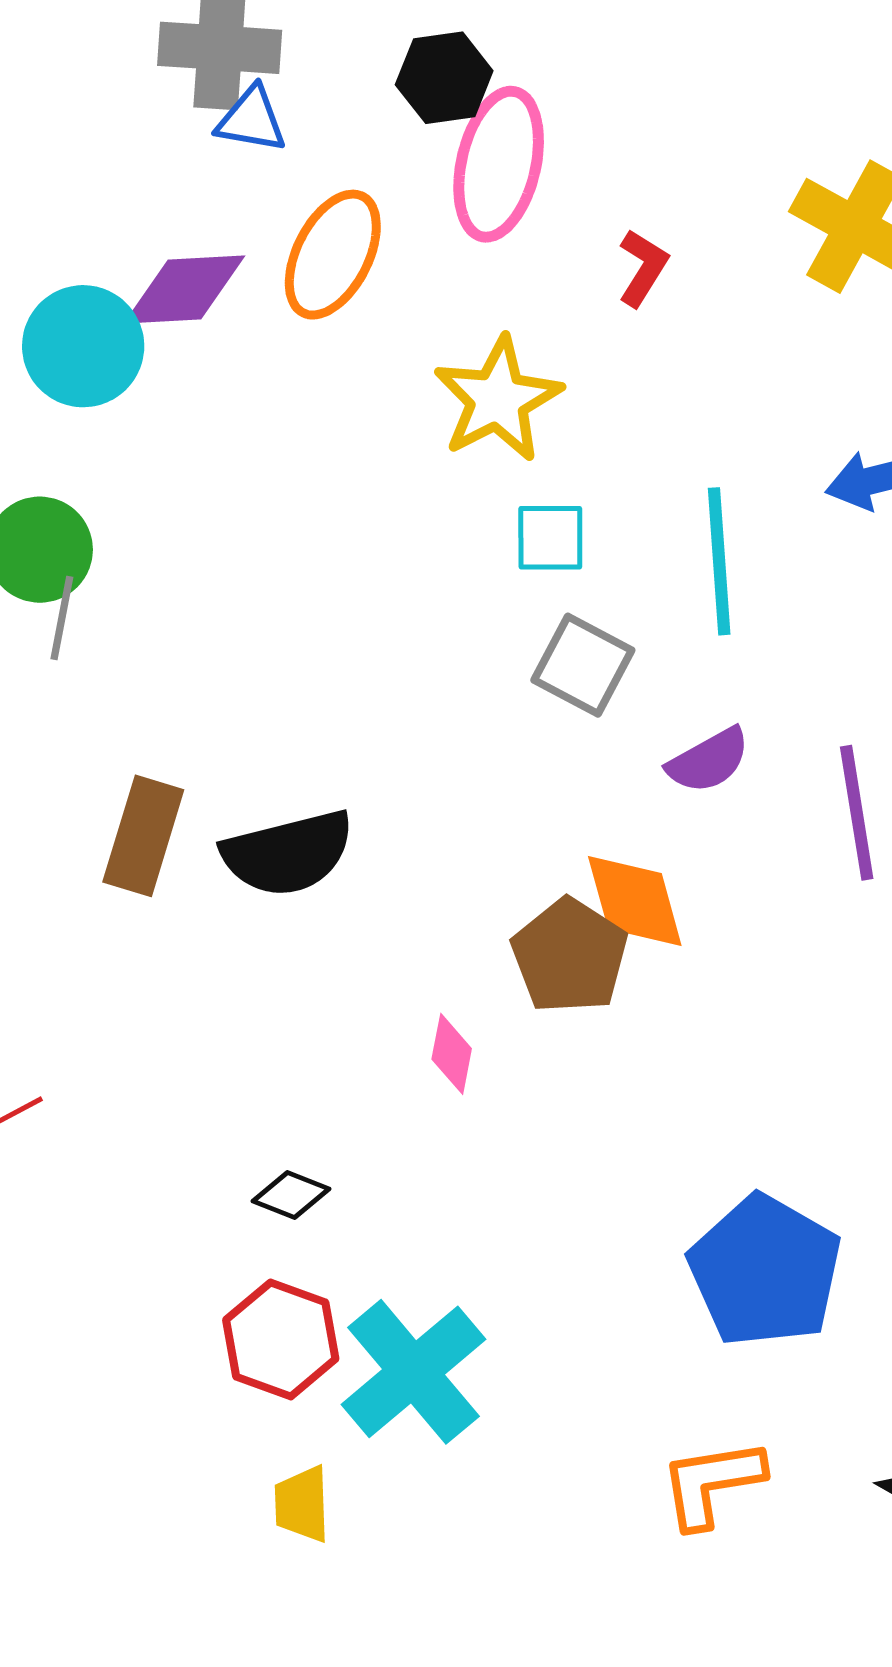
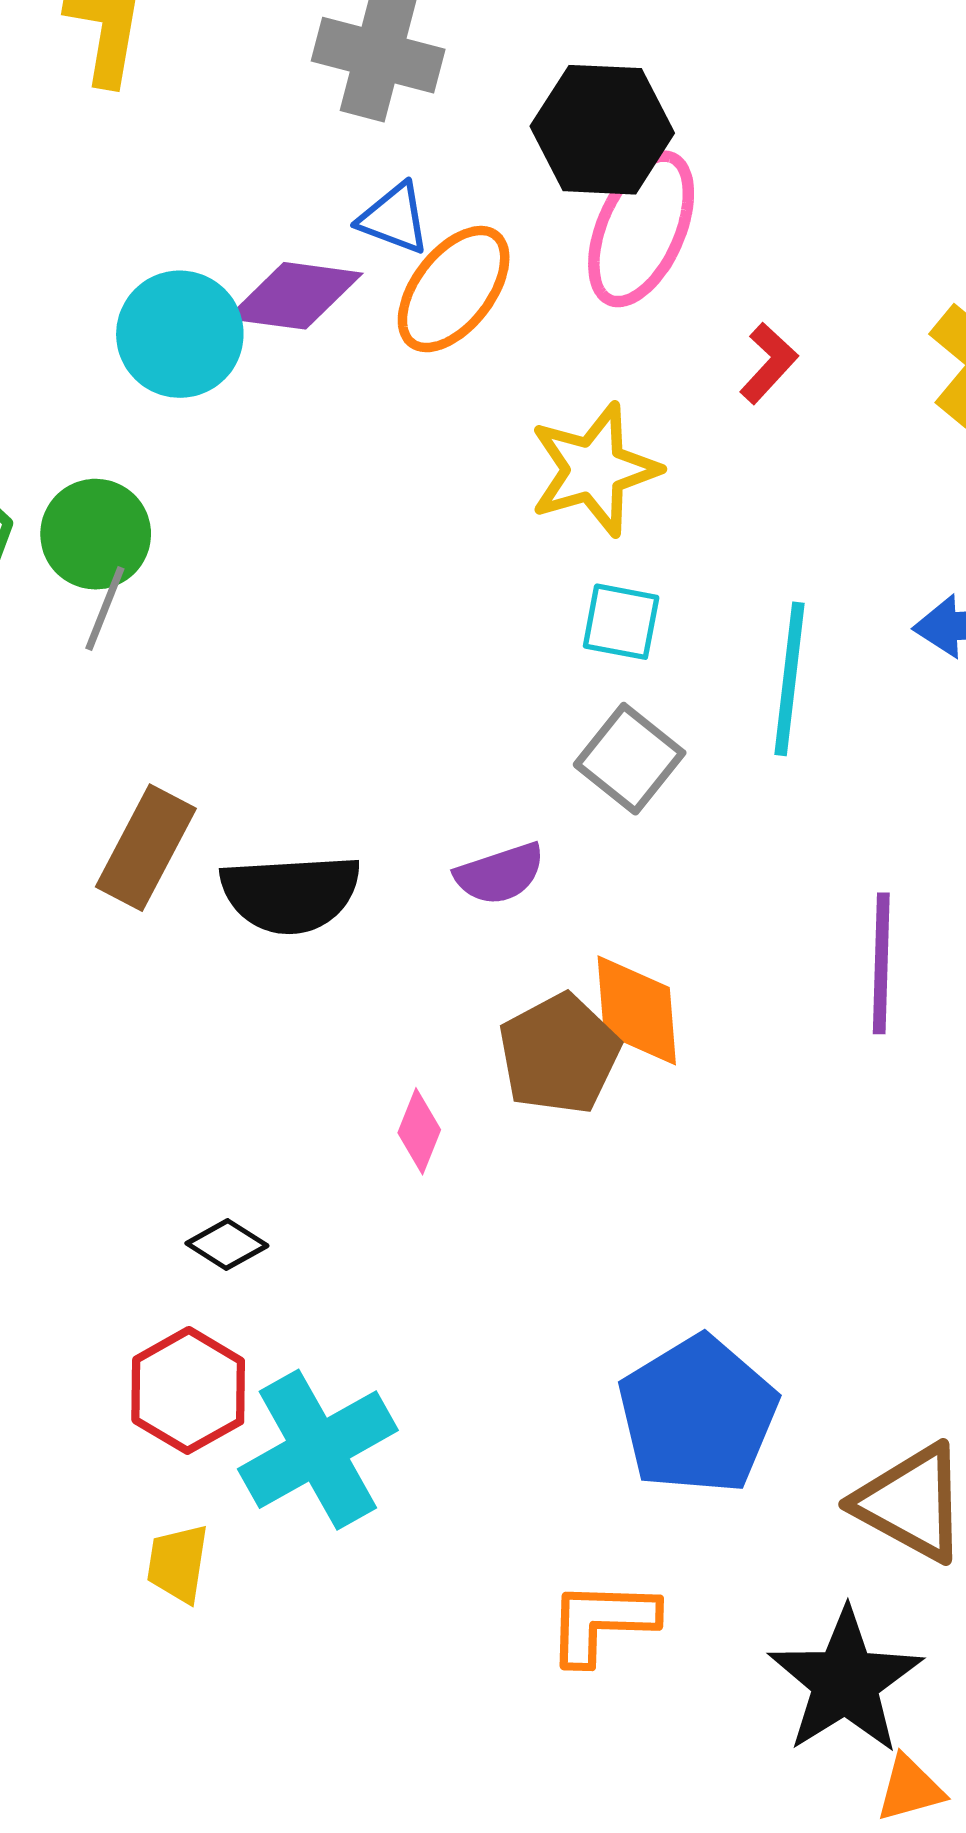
black hexagon: (444, 78) -> (602, 130), size x1.4
blue triangle: (251, 120) -> (394, 218), moved
purple semicircle: (709, 761) -> (500, 874), moved

